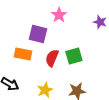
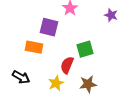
red semicircle: (52, 58) -> (67, 65), moved

